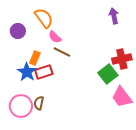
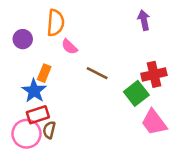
orange semicircle: (44, 18) -> (56, 23), turned 40
brown line: (62, 52) -> (97, 73), moved
red rectangle: (44, 72) -> (38, 115), moved

